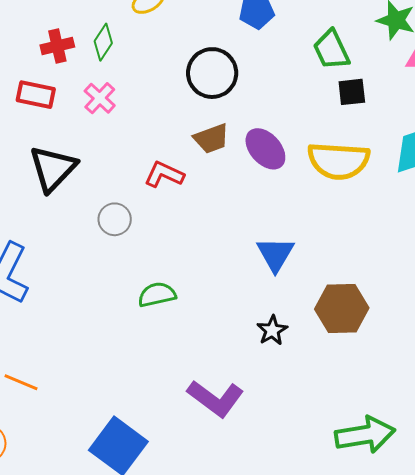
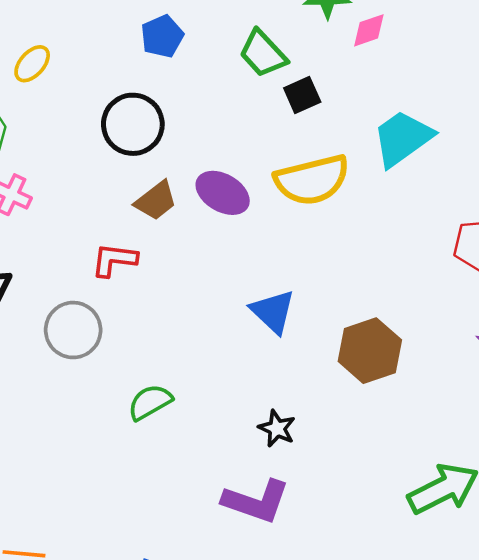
gray circle: (115, 219) -> (73, 330), size x1.4
black star: (272, 330) -> (277, 428), moved

